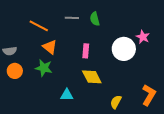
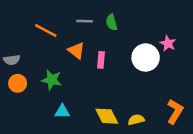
orange triangle: (50, 47) -> (76, 50), moved
yellow diamond: (92, 77) -> (107, 116), moved
cyan triangle: (67, 95) -> (62, 112), moved
yellow semicircle: (116, 102) -> (136, 120), turned 48

